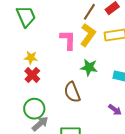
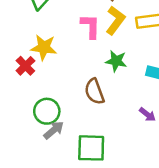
yellow star: (31, 58) -> (44, 47), size x1.5
red cross: (32, 75) -> (25, 66), moved

